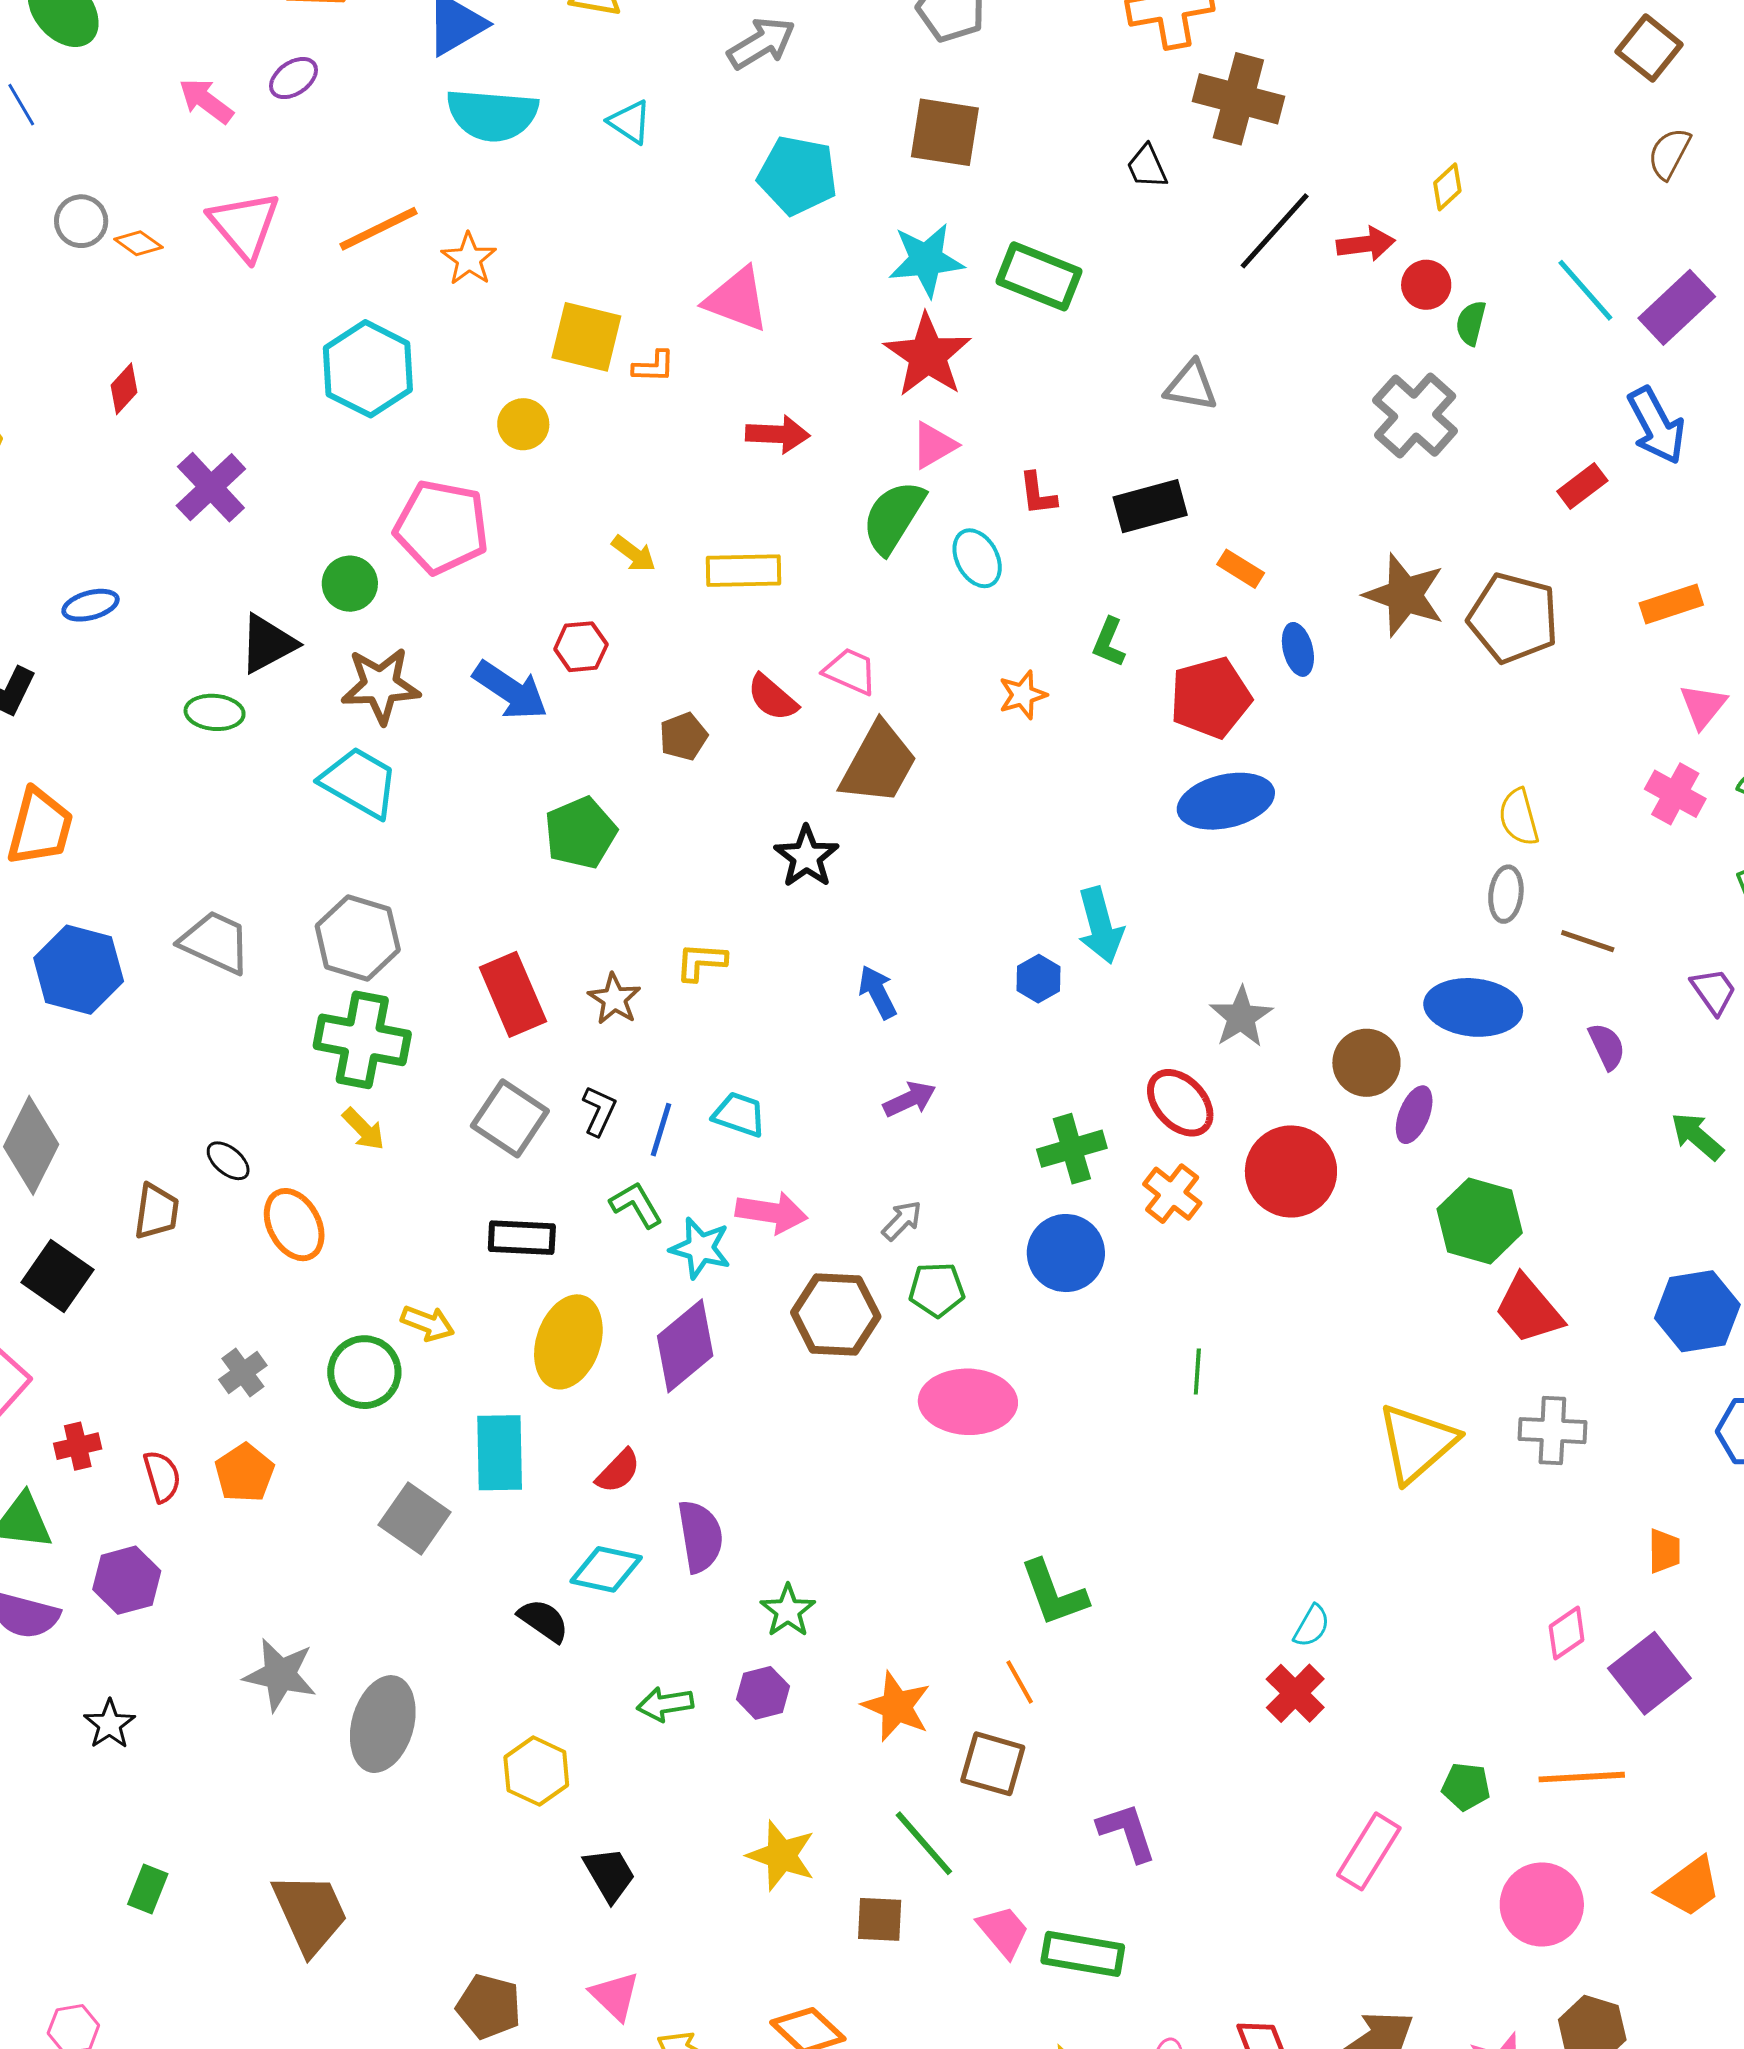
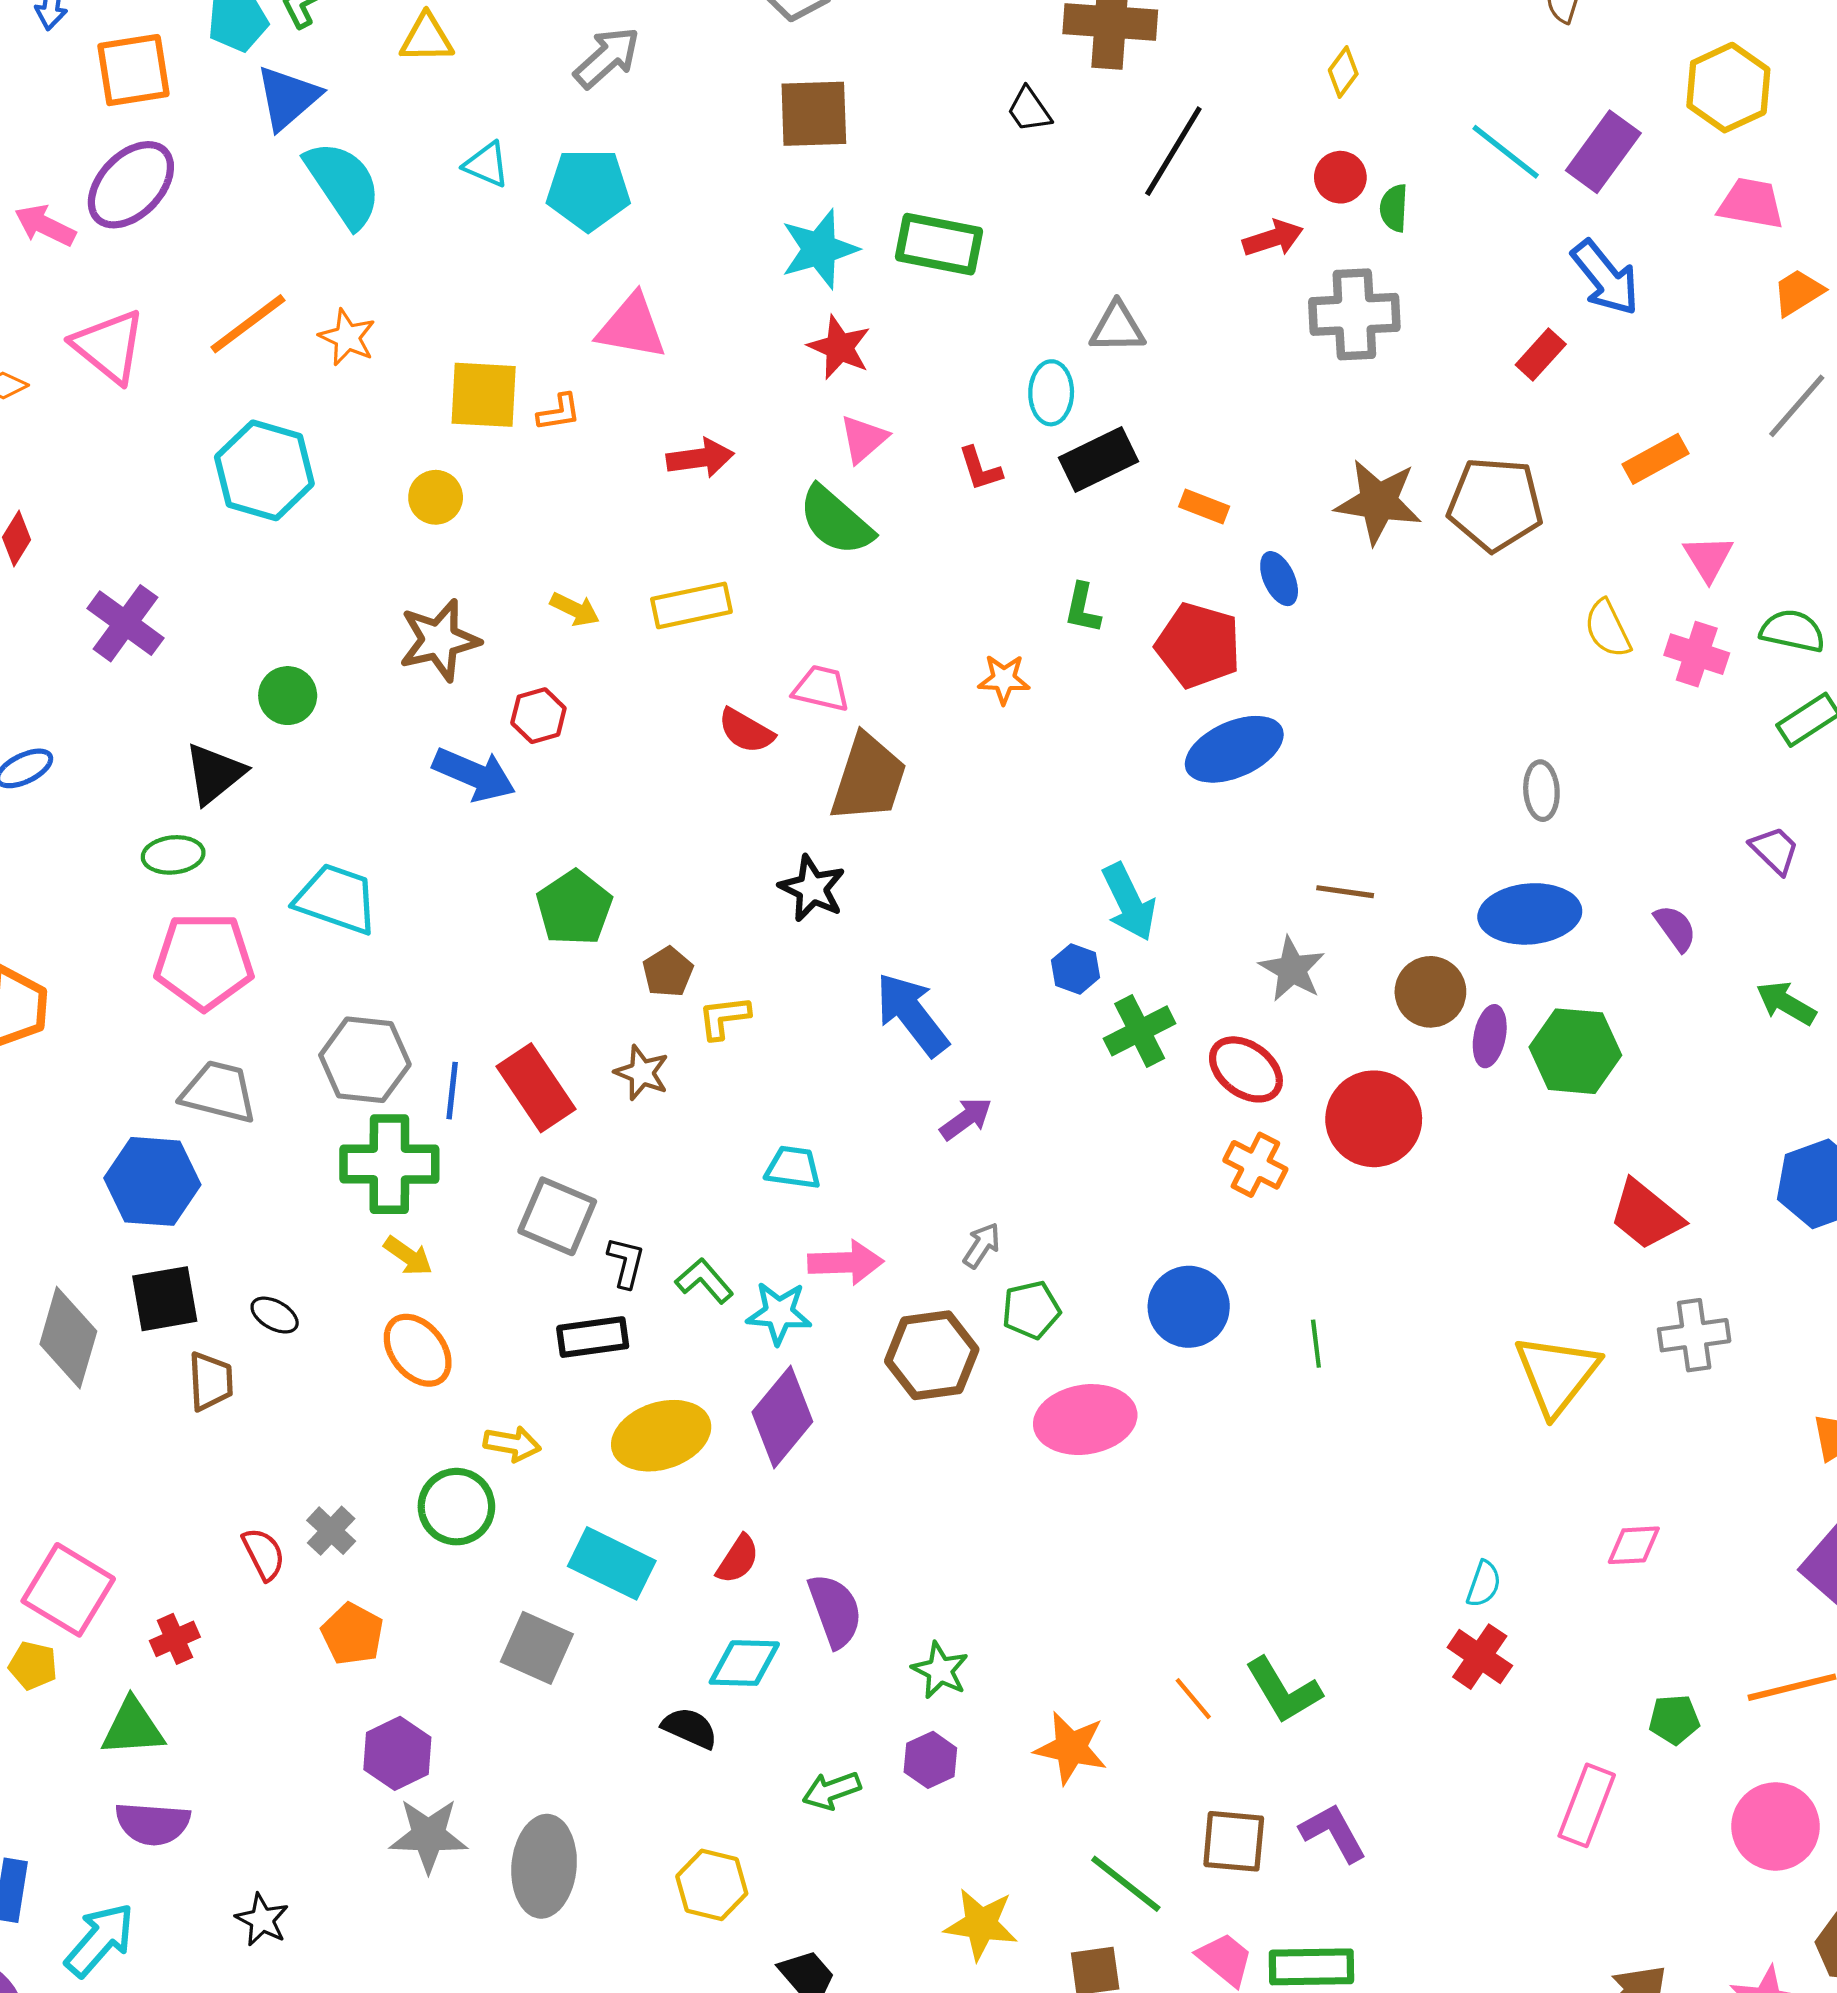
purple ellipse: (294, 78) -> (131, 185), size x1.8
cyan semicircle: (492, 115) -> (343, 184), turned -118
cyan pentagon: (798, 175) -> (588, 190), moved
red arrow: (1366, 244) -> (1273, 238), moved
red star: (928, 355) -> (839, 347), size x0.7
gray cross: (1415, 416) -> (1354, 314), turned -34
green semicircle: (893, 517) -> (836, 521), turned -70
pink pentagon: (442, 527) -> (204, 961), moved
cyan ellipse: (977, 558) -> (1051, 393), moved, turned 40
brown star: (381, 685) -> (439, 640), moved
orange star: (1023, 695) -> (1004, 679), turned 30
red pentagon: (1211, 698) -> (1198, 645), turned -30
brown pentagon: (683, 736) -> (668, 972), moved
yellow semicircle: (1519, 817) -> (1608, 629), moved
brown line: (1588, 941) -> (1345, 892), moved
blue hexagon: (79, 970) -> (152, 1181), moved
blue arrow: (878, 992) -> (912, 1014), size x1.6
black L-shape: (599, 1111) -> (626, 1262), moved
blue line: (661, 1130) -> (452, 1091), moved
green cross: (1072, 1149) -> (1140, 1031), moved
green hexagon: (1480, 1221) -> (1575, 1051), moved
orange ellipse: (294, 1225) -> (418, 1350), moved
blue circle: (1066, 1253) -> (1189, 1307), moved
black square: (57, 1276) -> (165, 1299), moved, turned -34
yellow ellipse: (568, 1342) -> (661, 1436), turned 64
cyan rectangle: (500, 1453) -> (612, 1563), turned -52
red semicircle: (162, 1476) -> (264, 1554), moved
purple hexagon: (127, 1580) -> (397, 1753), moved
green L-shape: (1054, 1593) -> (1283, 1690), moved
pink diamond: (1567, 1633) -> (1634, 1545), moved, turned 42
brown square: (993, 1764) -> (1234, 1841), moved

